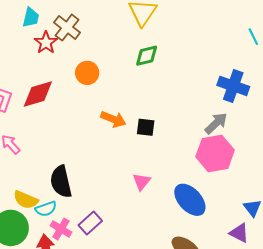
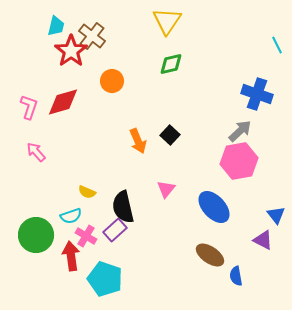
red star: (46, 43) -> (71, 51), size x1.4
orange arrow: (113, 119) -> (138, 141), moved, turned 45
black square: (146, 127) -> (170, 135), turned 36
black semicircle: (61, 182) -> (123, 207), moved
yellow semicircle: (26, 200) -> (87, 192), moved, size x0.7

